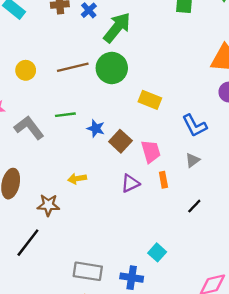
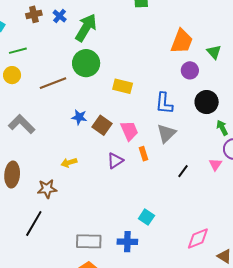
brown line: (73, 67) -> (53, 83), moved
green line: (65, 115) -> (18, 51), moved
blue L-shape: (195, 126) -> (164, 103), turned 40
gray triangle: (193, 160) -> (166, 133), size x1.5
black line: (194, 206) -> (183, 171), moved

